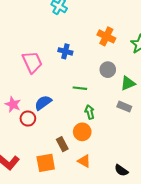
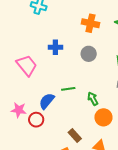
gray circle: (108, 70) -> (89, 54), moved
green line: (80, 88) -> (68, 89), moved
orange circle: (82, 132) -> (103, 117), moved

